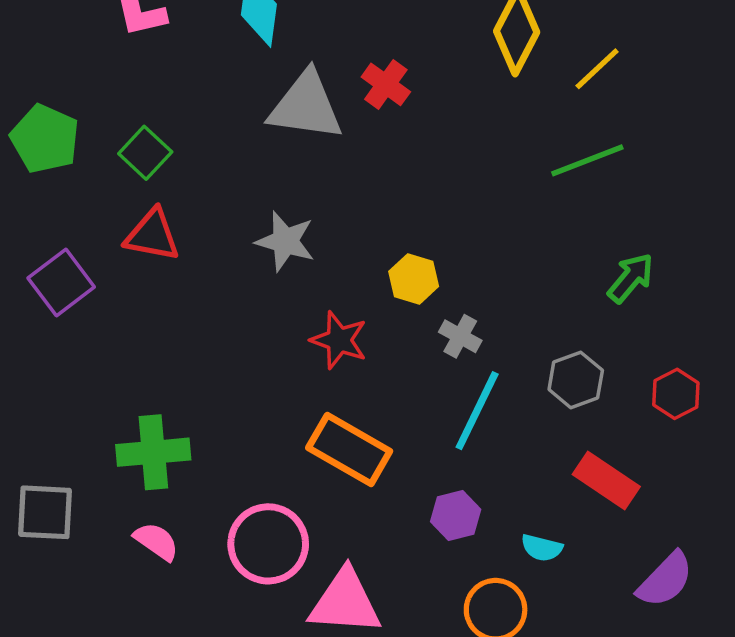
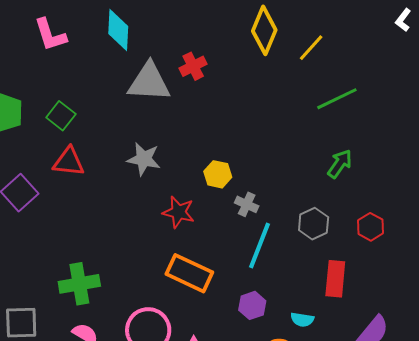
red cross: (386, 84) -> (193, 66), turned 32
green line: (587, 160) -> (337, 99), moved
red rectangle: (606, 480) -> (335, 279), turned 66

